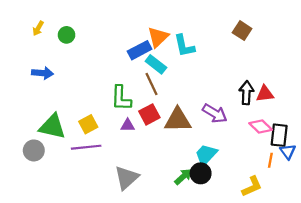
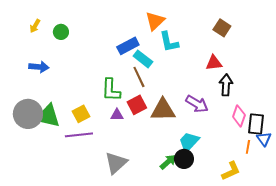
orange triangle: (158, 37) -> (155, 21), moved
red triangle: (265, 94) -> (214, 63), moved
pink diamond: (261, 126) -> (239, 116), turned 65
gray circle: (34, 150) -> (28, 114), moved, size x1.5

